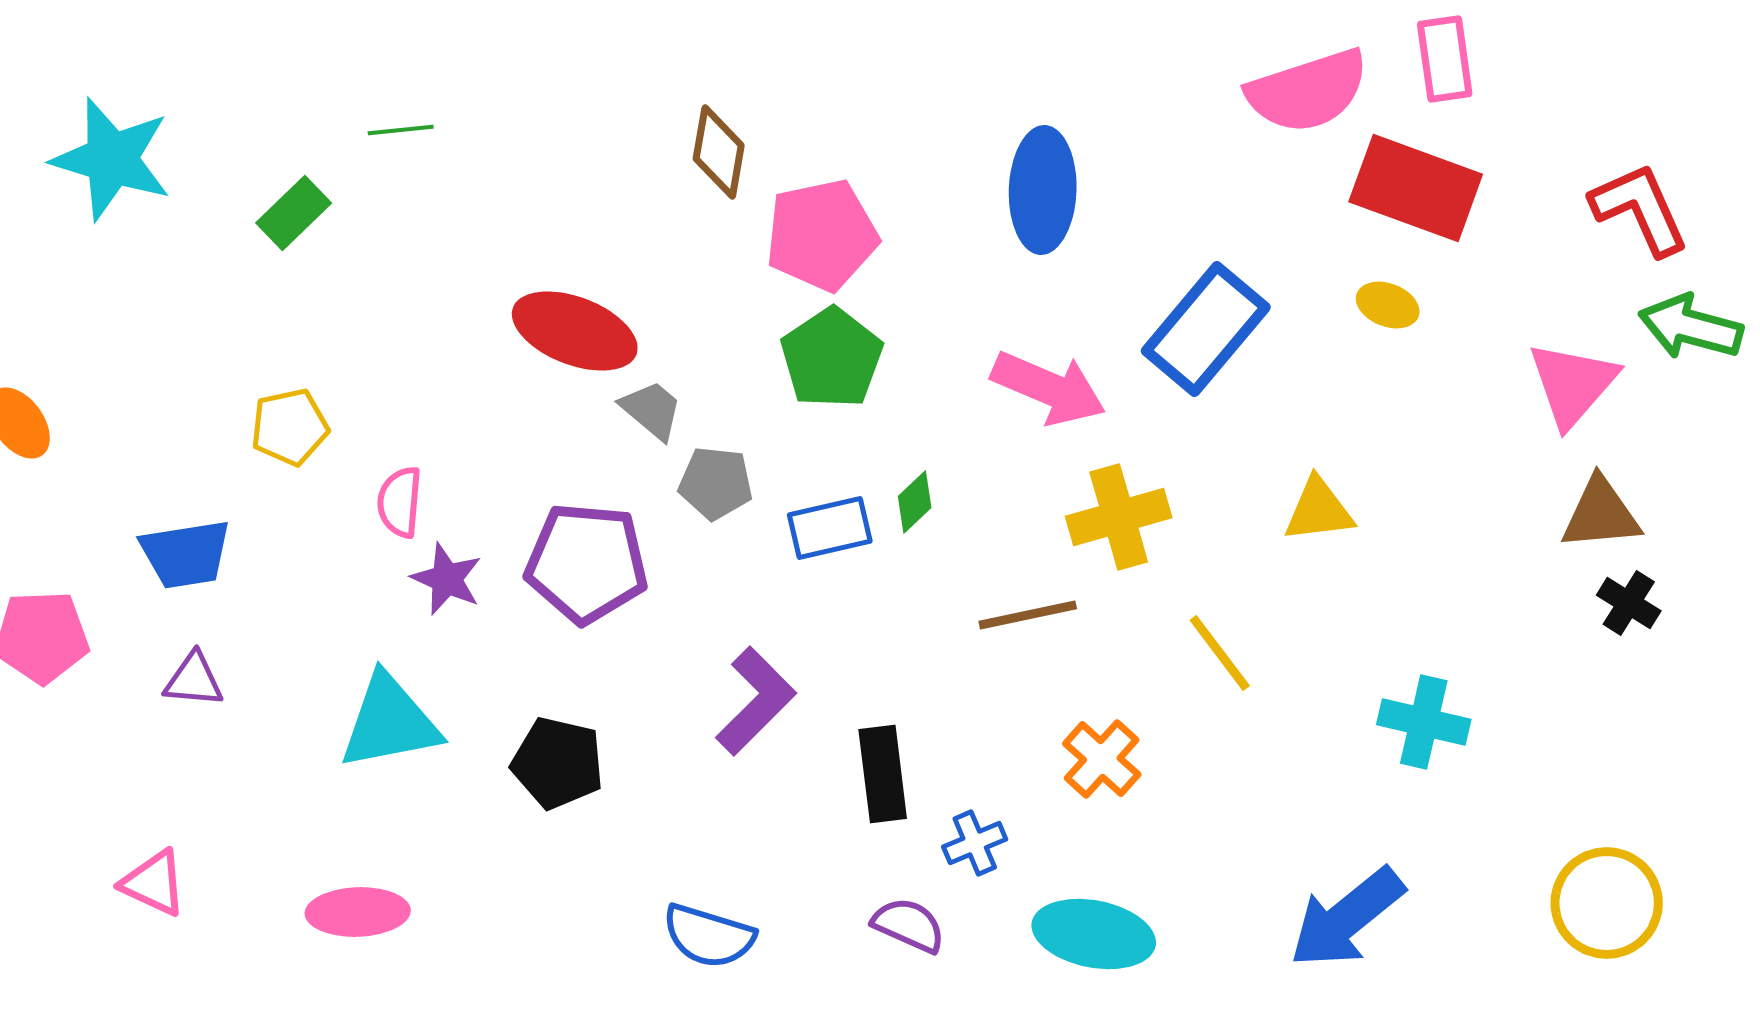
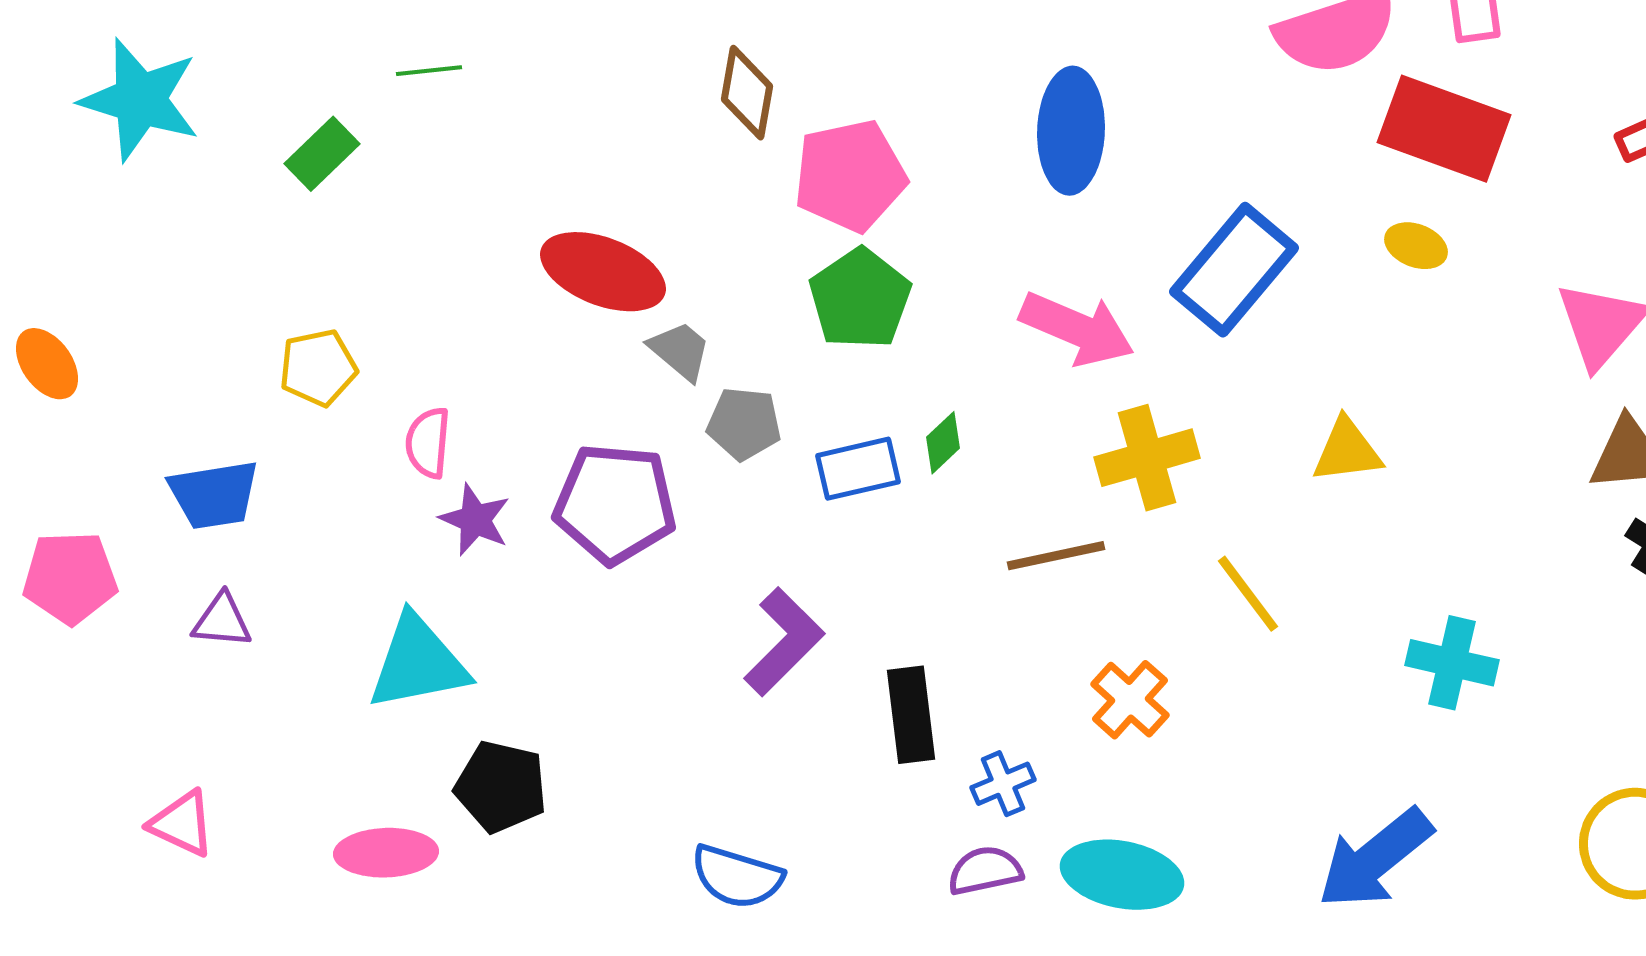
black pentagon: (558, 763) -> (501, 787), moved
purple semicircle: (909, 925) -> (985, 871), moved, turned -36

